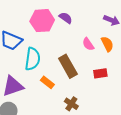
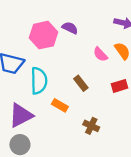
brown rectangle: (68, 66) -> (81, 83), size x0.6

